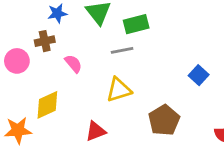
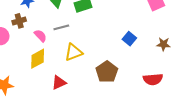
gray line: (122, 50) -> (61, 27), moved
yellow diamond: (47, 105) -> (38, 59), moved

